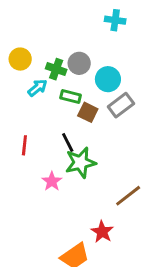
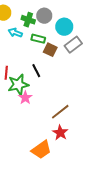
cyan arrow: (37, 88) -> (15, 33), turned -120
green star: (81, 163) -> (18, 85), moved
brown line: (128, 196) -> (60, 112), moved

